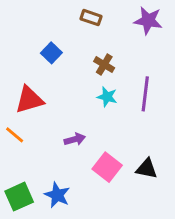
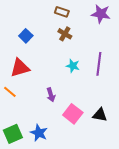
blue square: (51, 53) -> (26, 36), moved
brown cross: (104, 65) -> (65, 34), moved
purple arrow: (75, 139) -> (51, 95), turned 88

